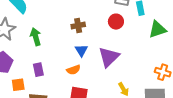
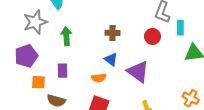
blue triangle: (81, 50) -> (111, 59), turned -32
purple triangle: (109, 57) -> (138, 72), turned -50

